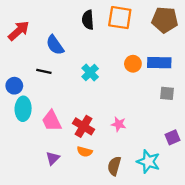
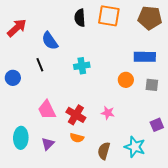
orange circle: (133, 64) -> (126, 80), moved
black line: (44, 71) -> (40, 65), turned 56
cyan cross: (90, 73) -> (82, 66), turned 35
cyan ellipse: (23, 109) -> (21, 138), moved

